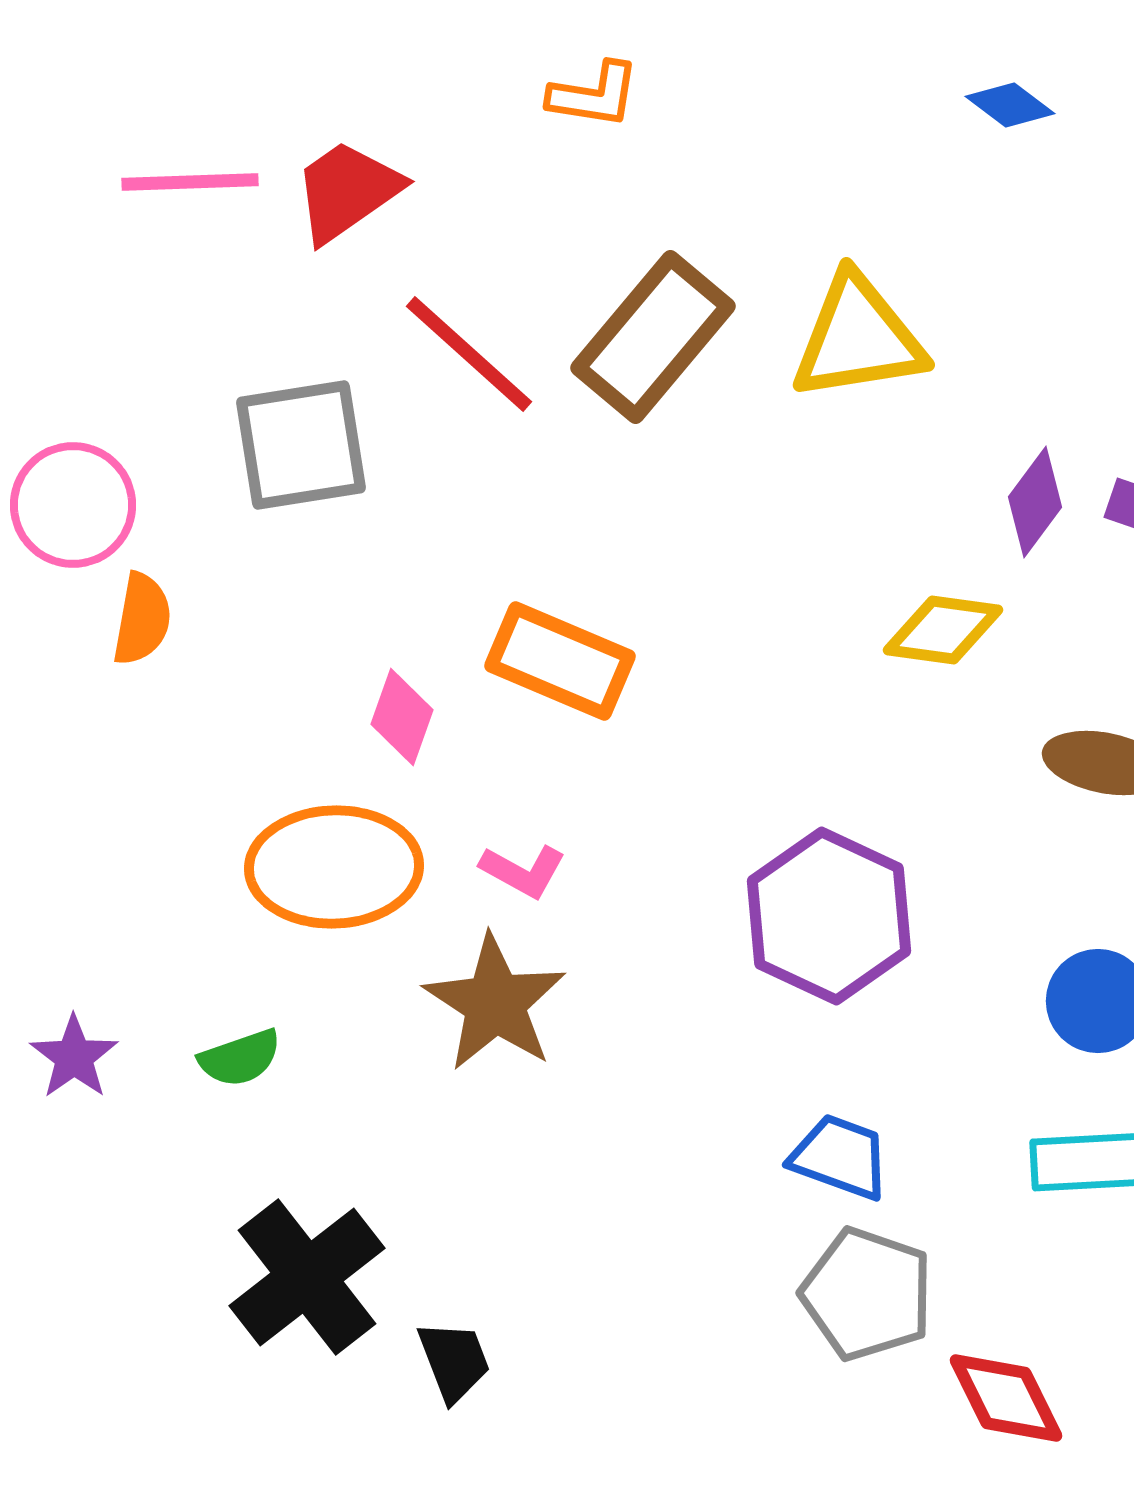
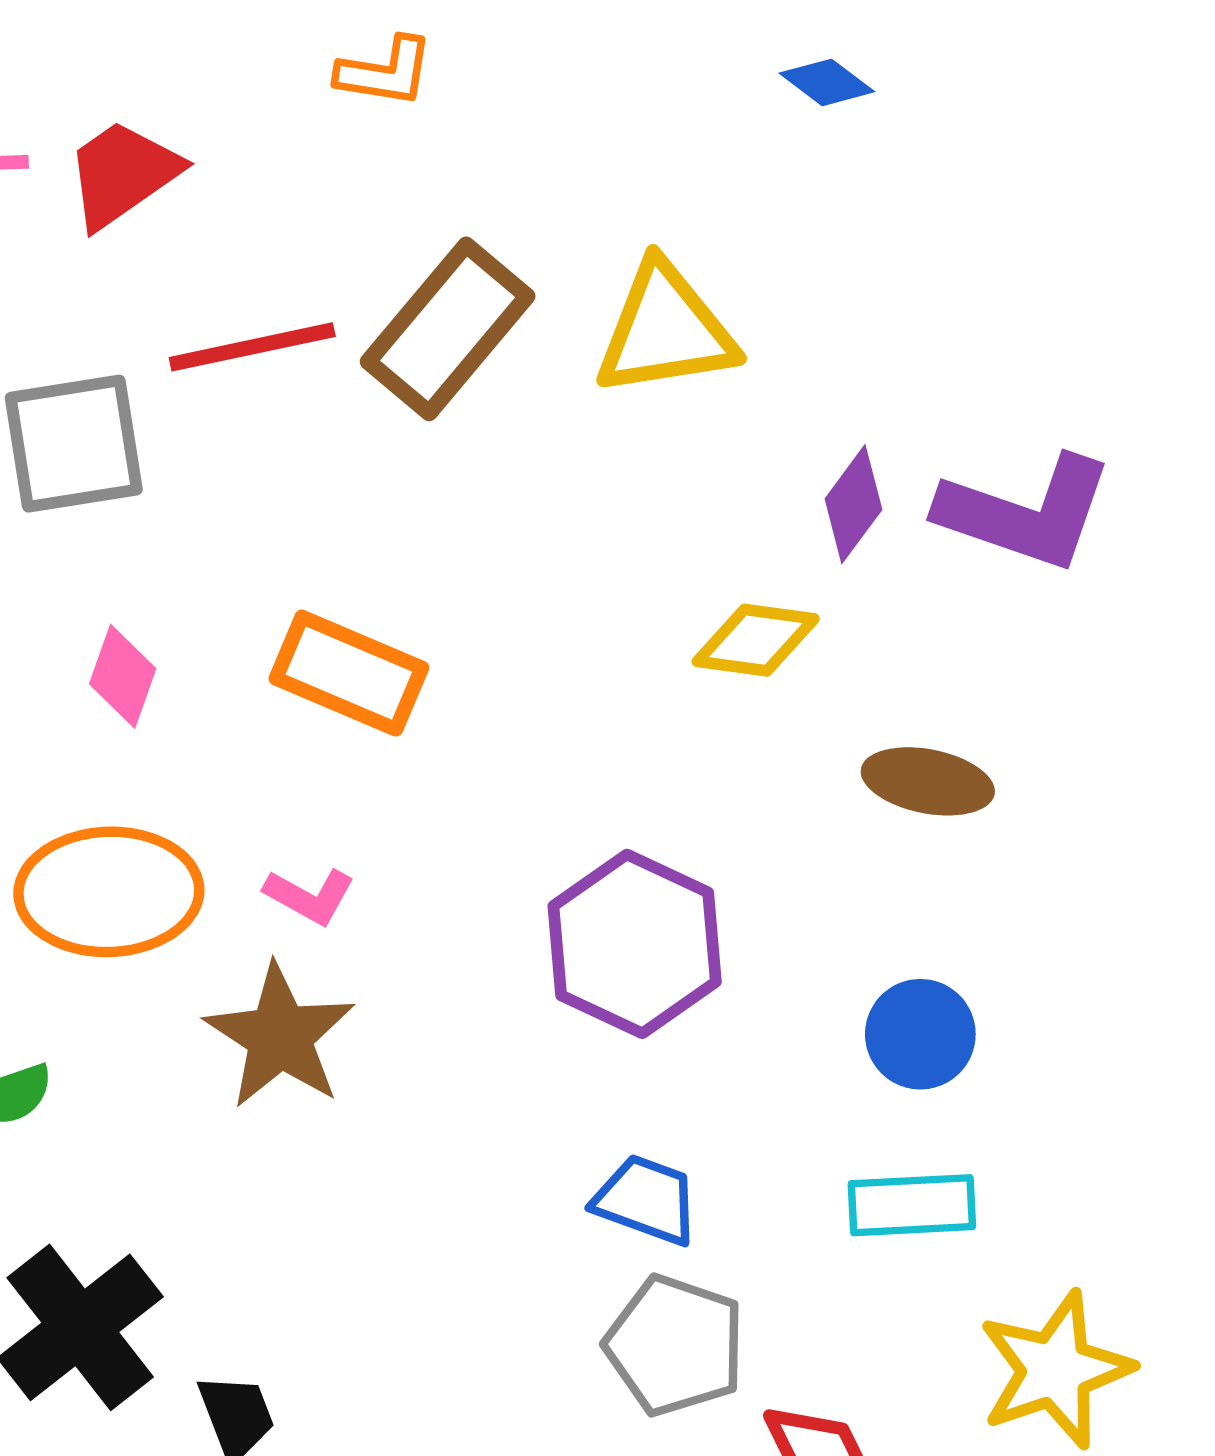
red line: (469, 354) -> (252, 347), turned -54
pink diamond: (402, 717) -> (123, 676), moved

